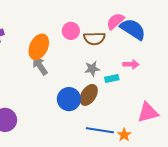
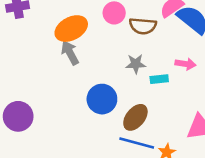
orange ellipse: (39, 47) -> (71, 29), turned 30
brown ellipse: (89, 95) -> (135, 117), moved

